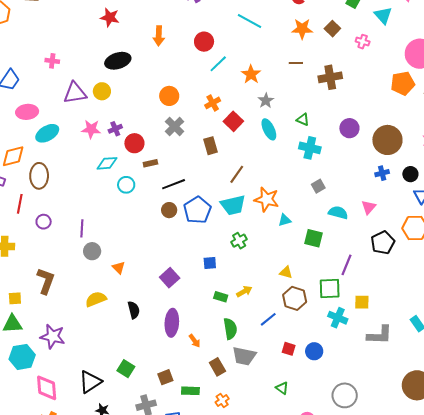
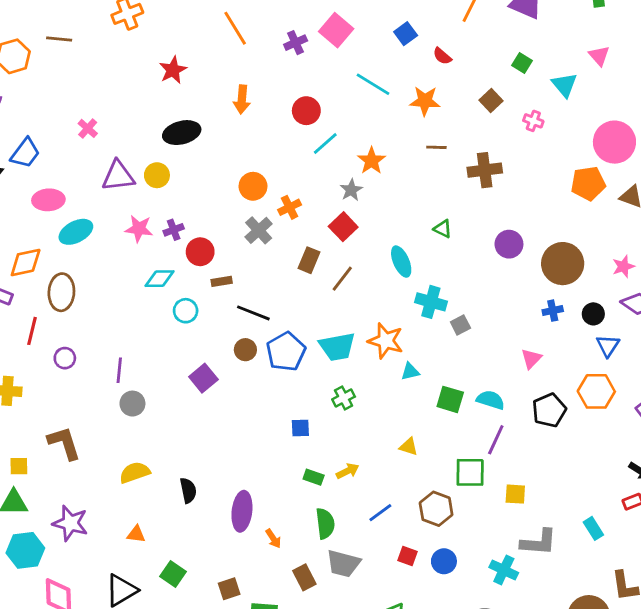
red star: (110, 17) -> (173, 70), turned 30
orange star: (302, 29) -> (425, 101), moved
pink cross: (52, 61) -> (88, 128), turned 32
gray star: (266, 101) -> (351, 190), moved
orange cross: (213, 103) -> (290, 207), moved
cyan ellipse: (269, 129) -> (401, 262), moved
brown rectangle: (211, 146) -> (309, 260), turned 36
cyan cross: (310, 148) -> (431, 302), moved
brown line: (237, 174) -> (342, 279), moved
black line: (174, 184) -> (253, 313), turned 40
cyan semicircle: (338, 213) -> (491, 400), moved
orange triangle: (119, 268) -> (136, 534), moved, turned -40
purple square: (170, 278) -> (203, 378), moved
brown L-shape: (46, 281) -> (64, 443), turned -40
brown hexagon: (295, 298) -> (436, 509), moved
cyan cross: (338, 318) -> (504, 570), moved

